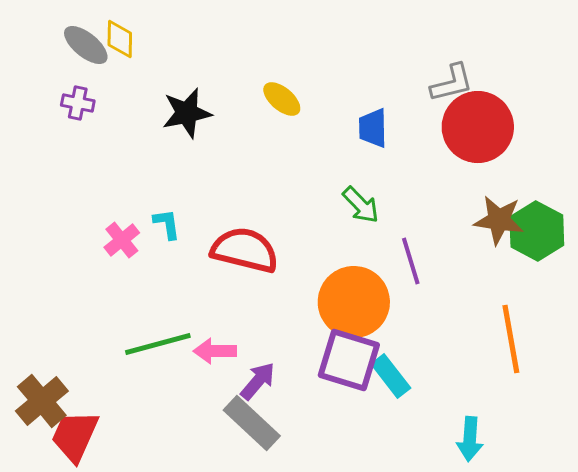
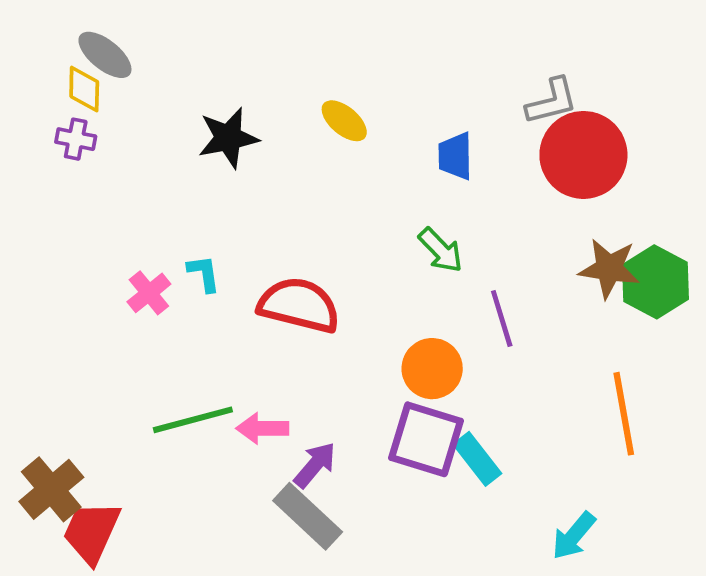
yellow diamond: (120, 39) -> (84, 89), moved
purple cross: (78, 103) -> (76, 139), moved
orange circle: (354, 302) -> (432, 369), size x0.7
cyan arrow: (470, 439) -> (574, 536), turned 36

